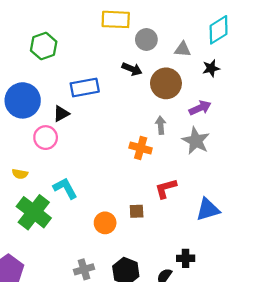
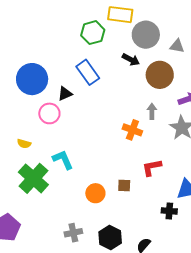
gray circle: (146, 39) -> (146, 35), size x1.4
green hexagon: (44, 46) -> (93, 33), moved
blue rectangle: (85, 87) -> (88, 72), turned 60
black cross: (186, 258) -> (169, 211), moved

